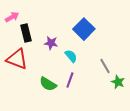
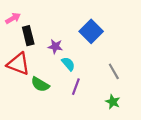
cyan semicircle: (71, 56) -> (68, 64), moved
green star: (118, 82) -> (113, 102), moved
green semicircle: (48, 84) -> (40, 84), moved

